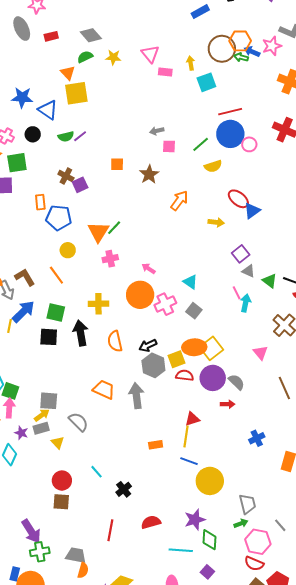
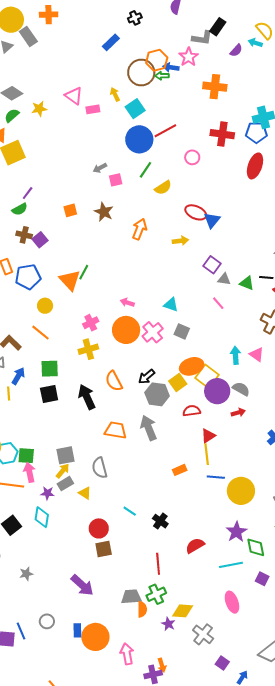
blue circle: (230, 134) -> (139, 139), moved
green semicircle: (66, 136) -> (20, 209), moved
pink cross: (110, 259) -> (91, 323), moved
cyan arrow: (245, 303) -> (236, 355), moved
blue arrow: (23, 311) -> (18, 376), size x0.7
black arrow: (81, 333) -> (87, 397), moved
yellow square: (211, 348) -> (207, 376), moved
red semicircle: (185, 375) -> (192, 411), moved
gray semicircle: (78, 422) -> (100, 468), turned -135
green cross: (40, 552) -> (156, 594), moved

